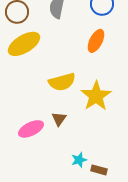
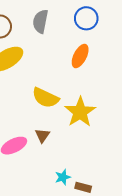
yellow semicircle: (62, 82) -> (45, 98), turned 40

